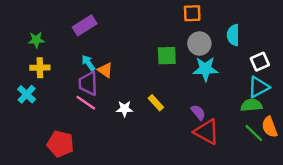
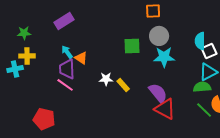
cyan semicircle: (233, 35) -> (200, 41), moved
cyan cross: (27, 94) -> (15, 69), moved, turned 35
white star: (124, 109) -> (106, 79), moved
purple semicircle: (198, 112) -> (158, 93), size x1.5

